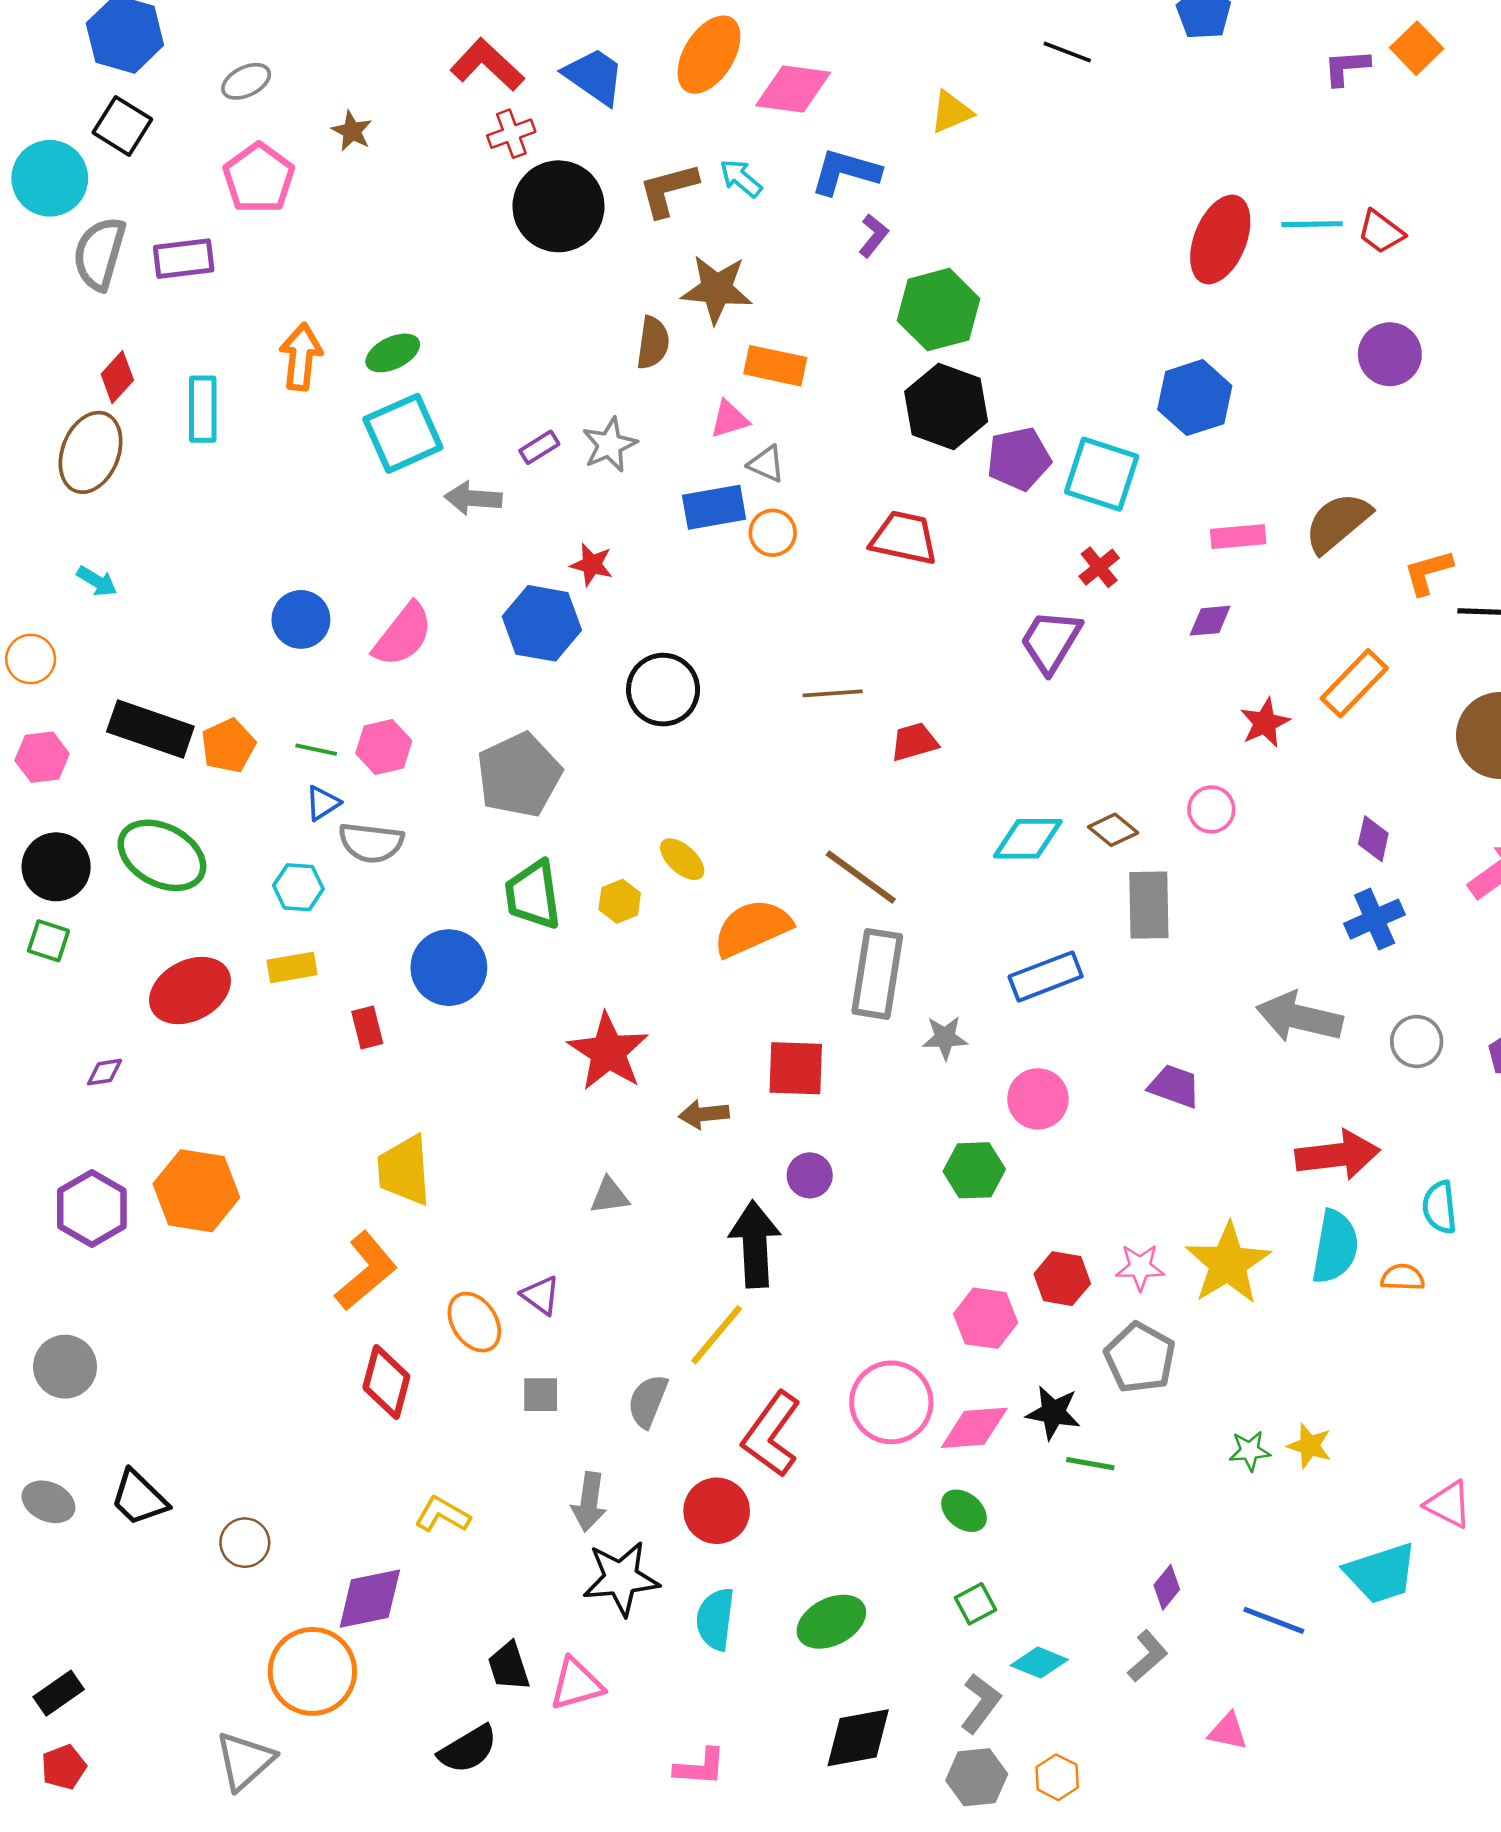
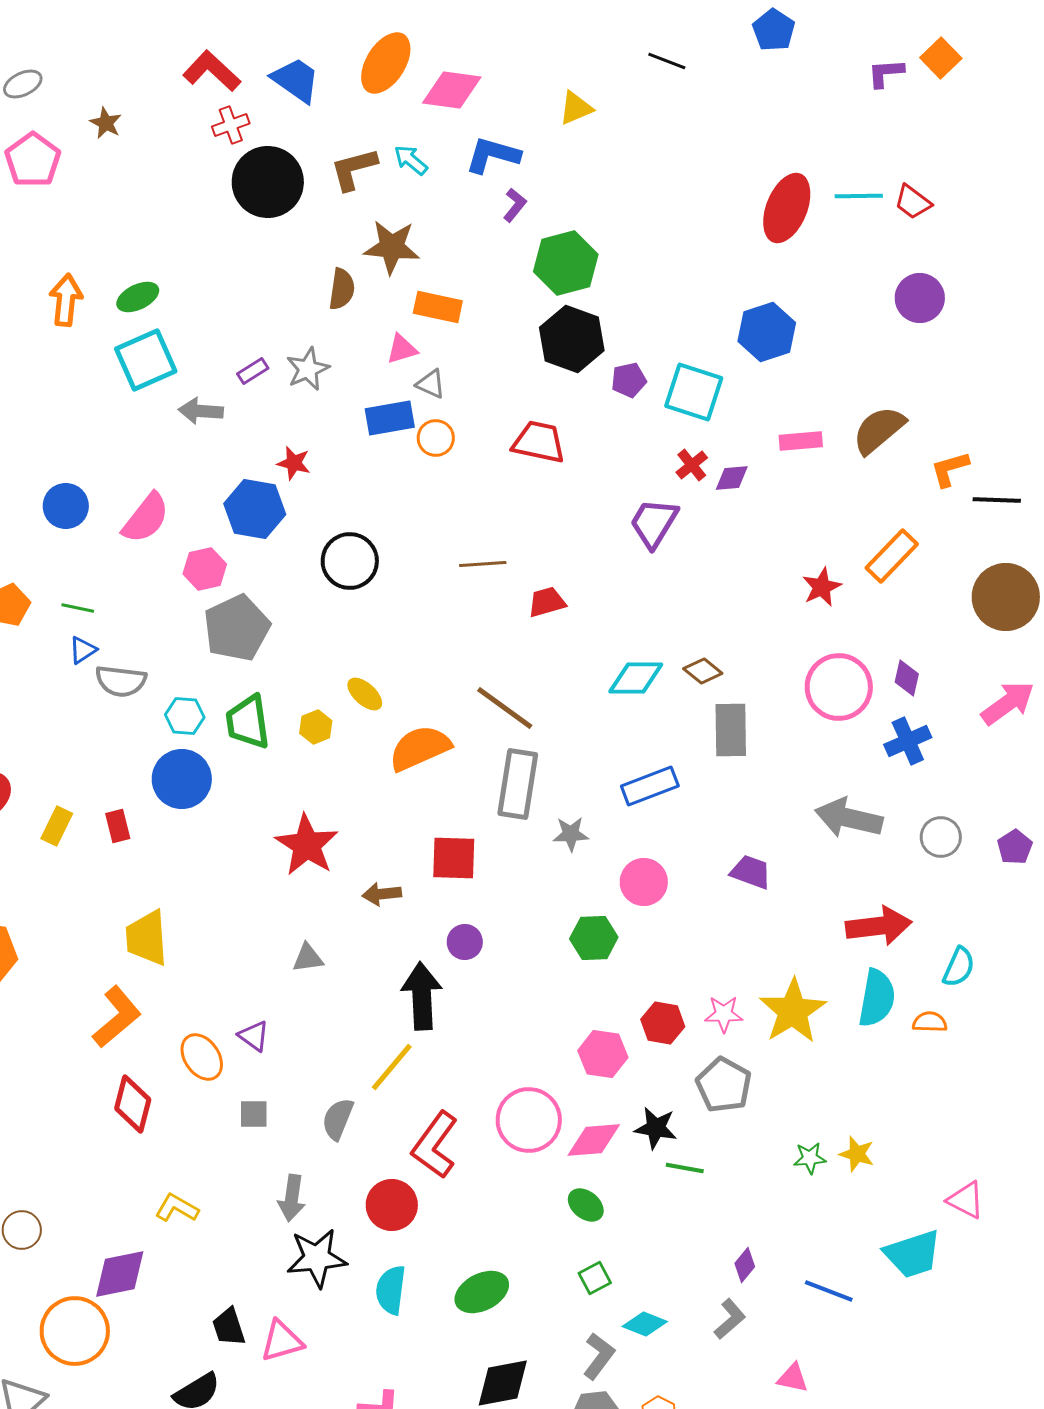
purple pentagon: (1019, 459) -> (629, 380), size x0.7
purple diamond: (1210, 621) -> (732, 478), moved
pink hexagon: (384, 747) -> (205, 569), moved
pink circle: (1211, 809) -> (839, 687), moved, size x1.8
cyan hexagon: (298, 887) -> (185, 716), moved
yellow rectangle: (292, 968) -> (57, 826), moved, turned -54
cyan semicircle: (1440, 1207) -> (959, 967), turned -150

